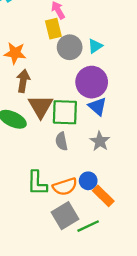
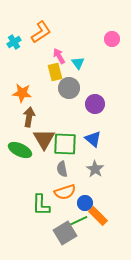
cyan triangle: (95, 46) -> (78, 63), moved, turned -32
purple circle: (92, 82) -> (95, 104), moved, size x0.7
orange semicircle: (65, 187) -> (65, 192), moved
green line: (88, 226) -> (78, 221), moved

